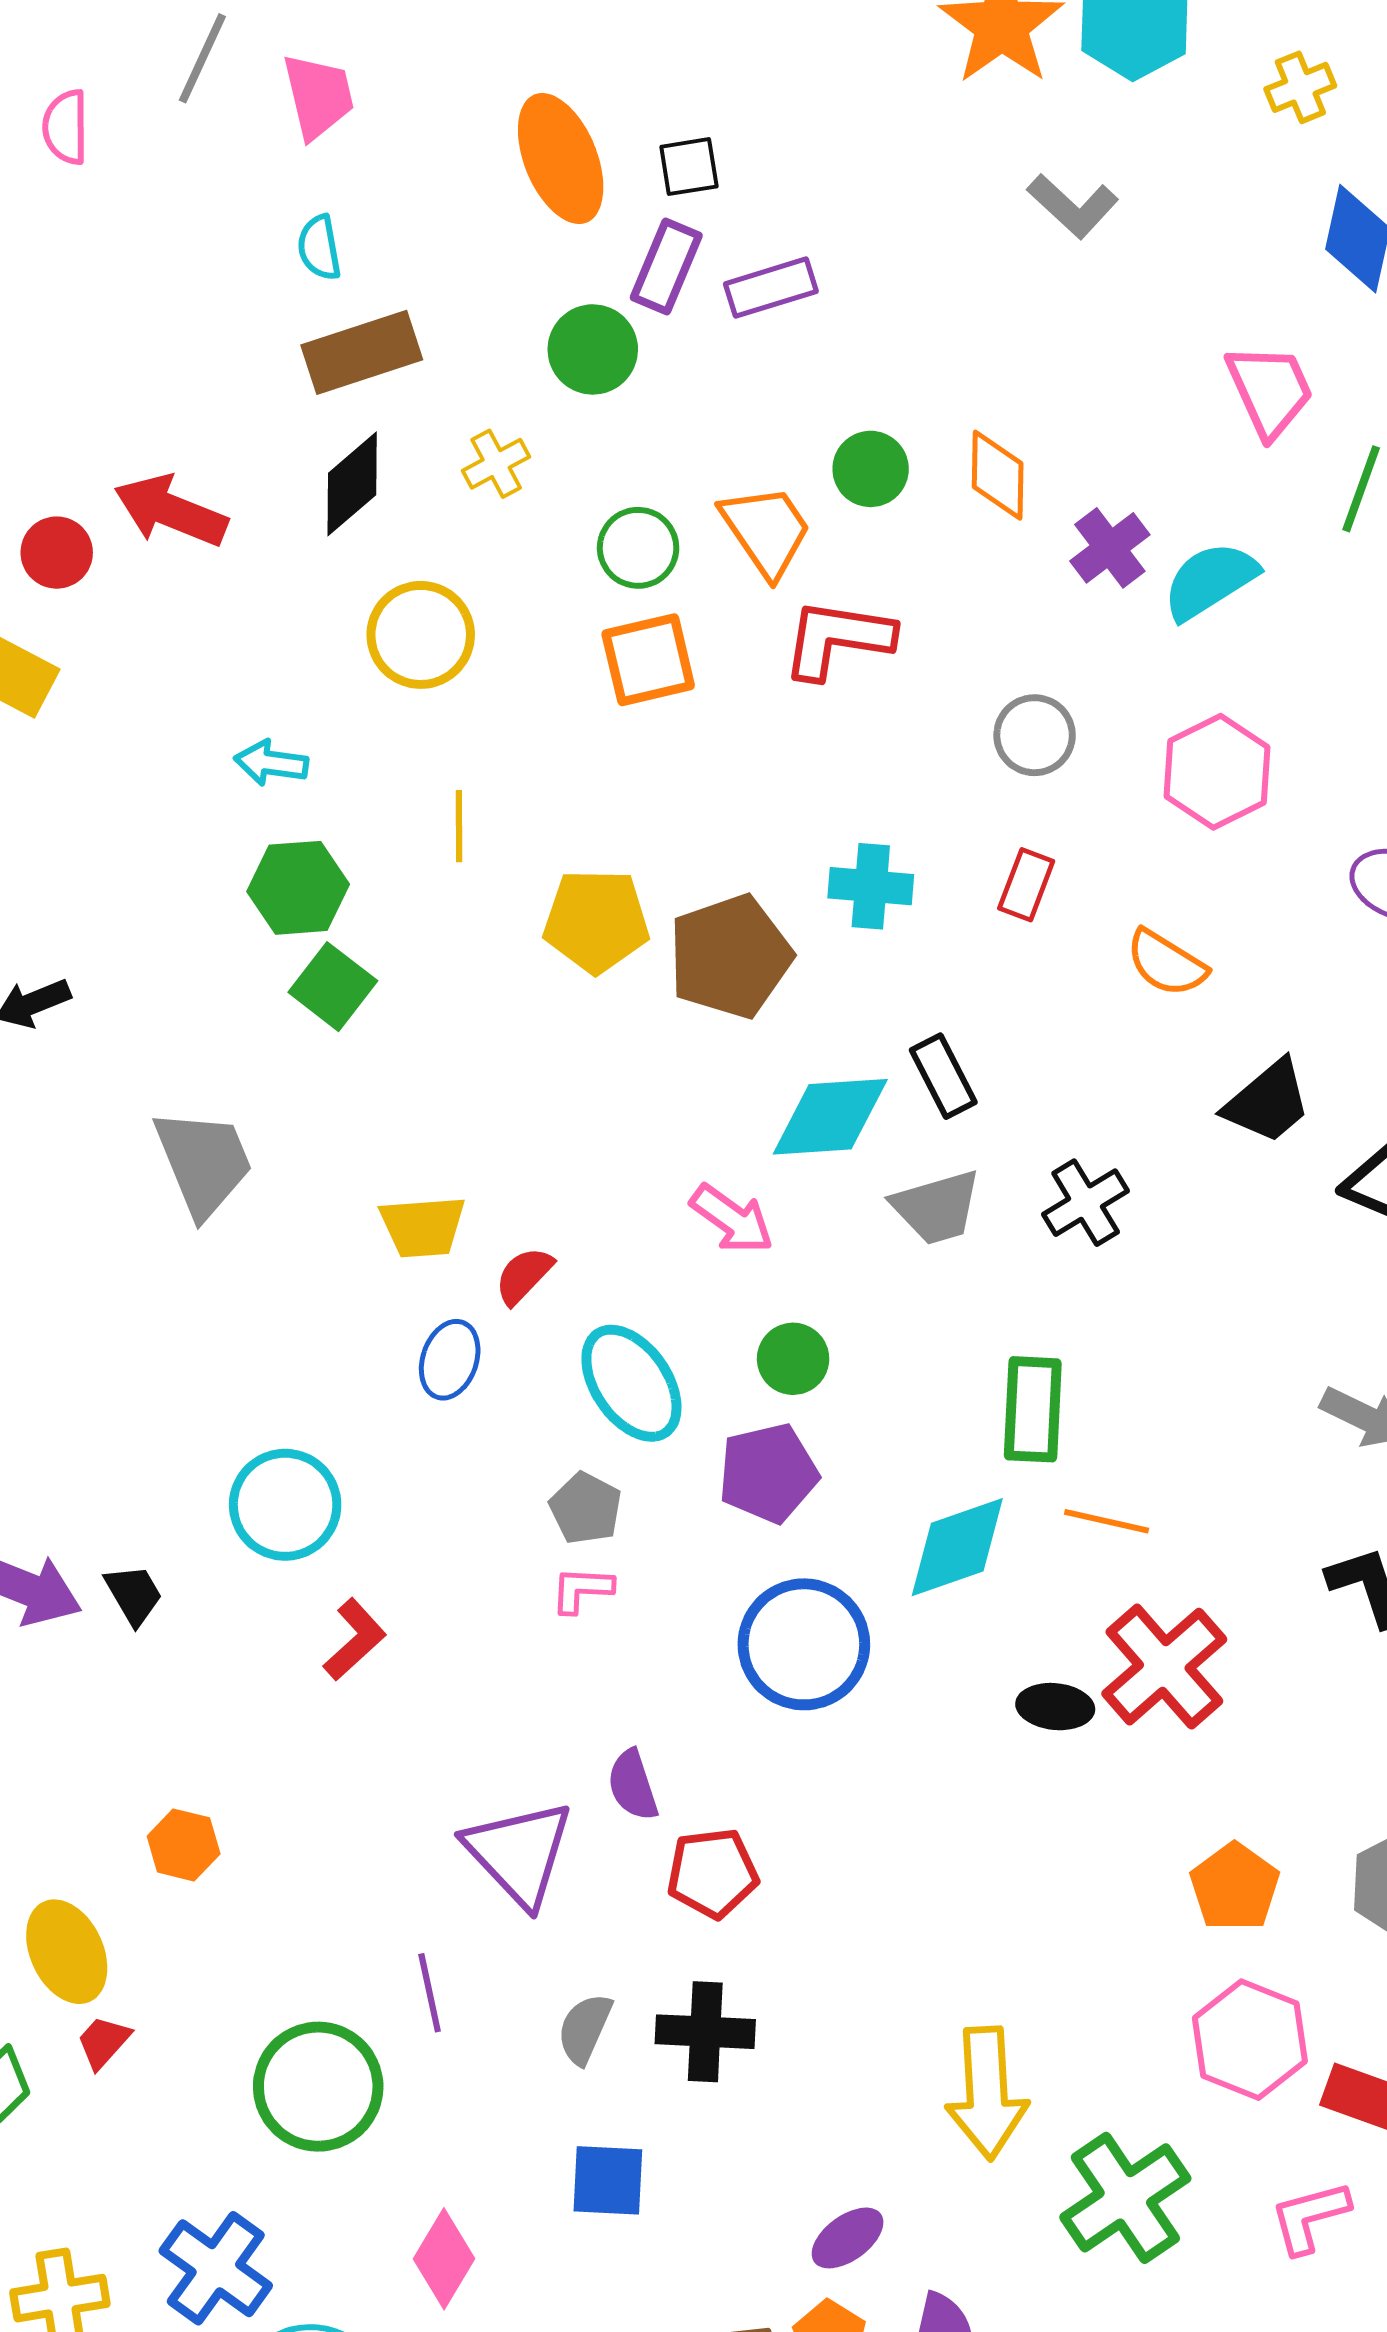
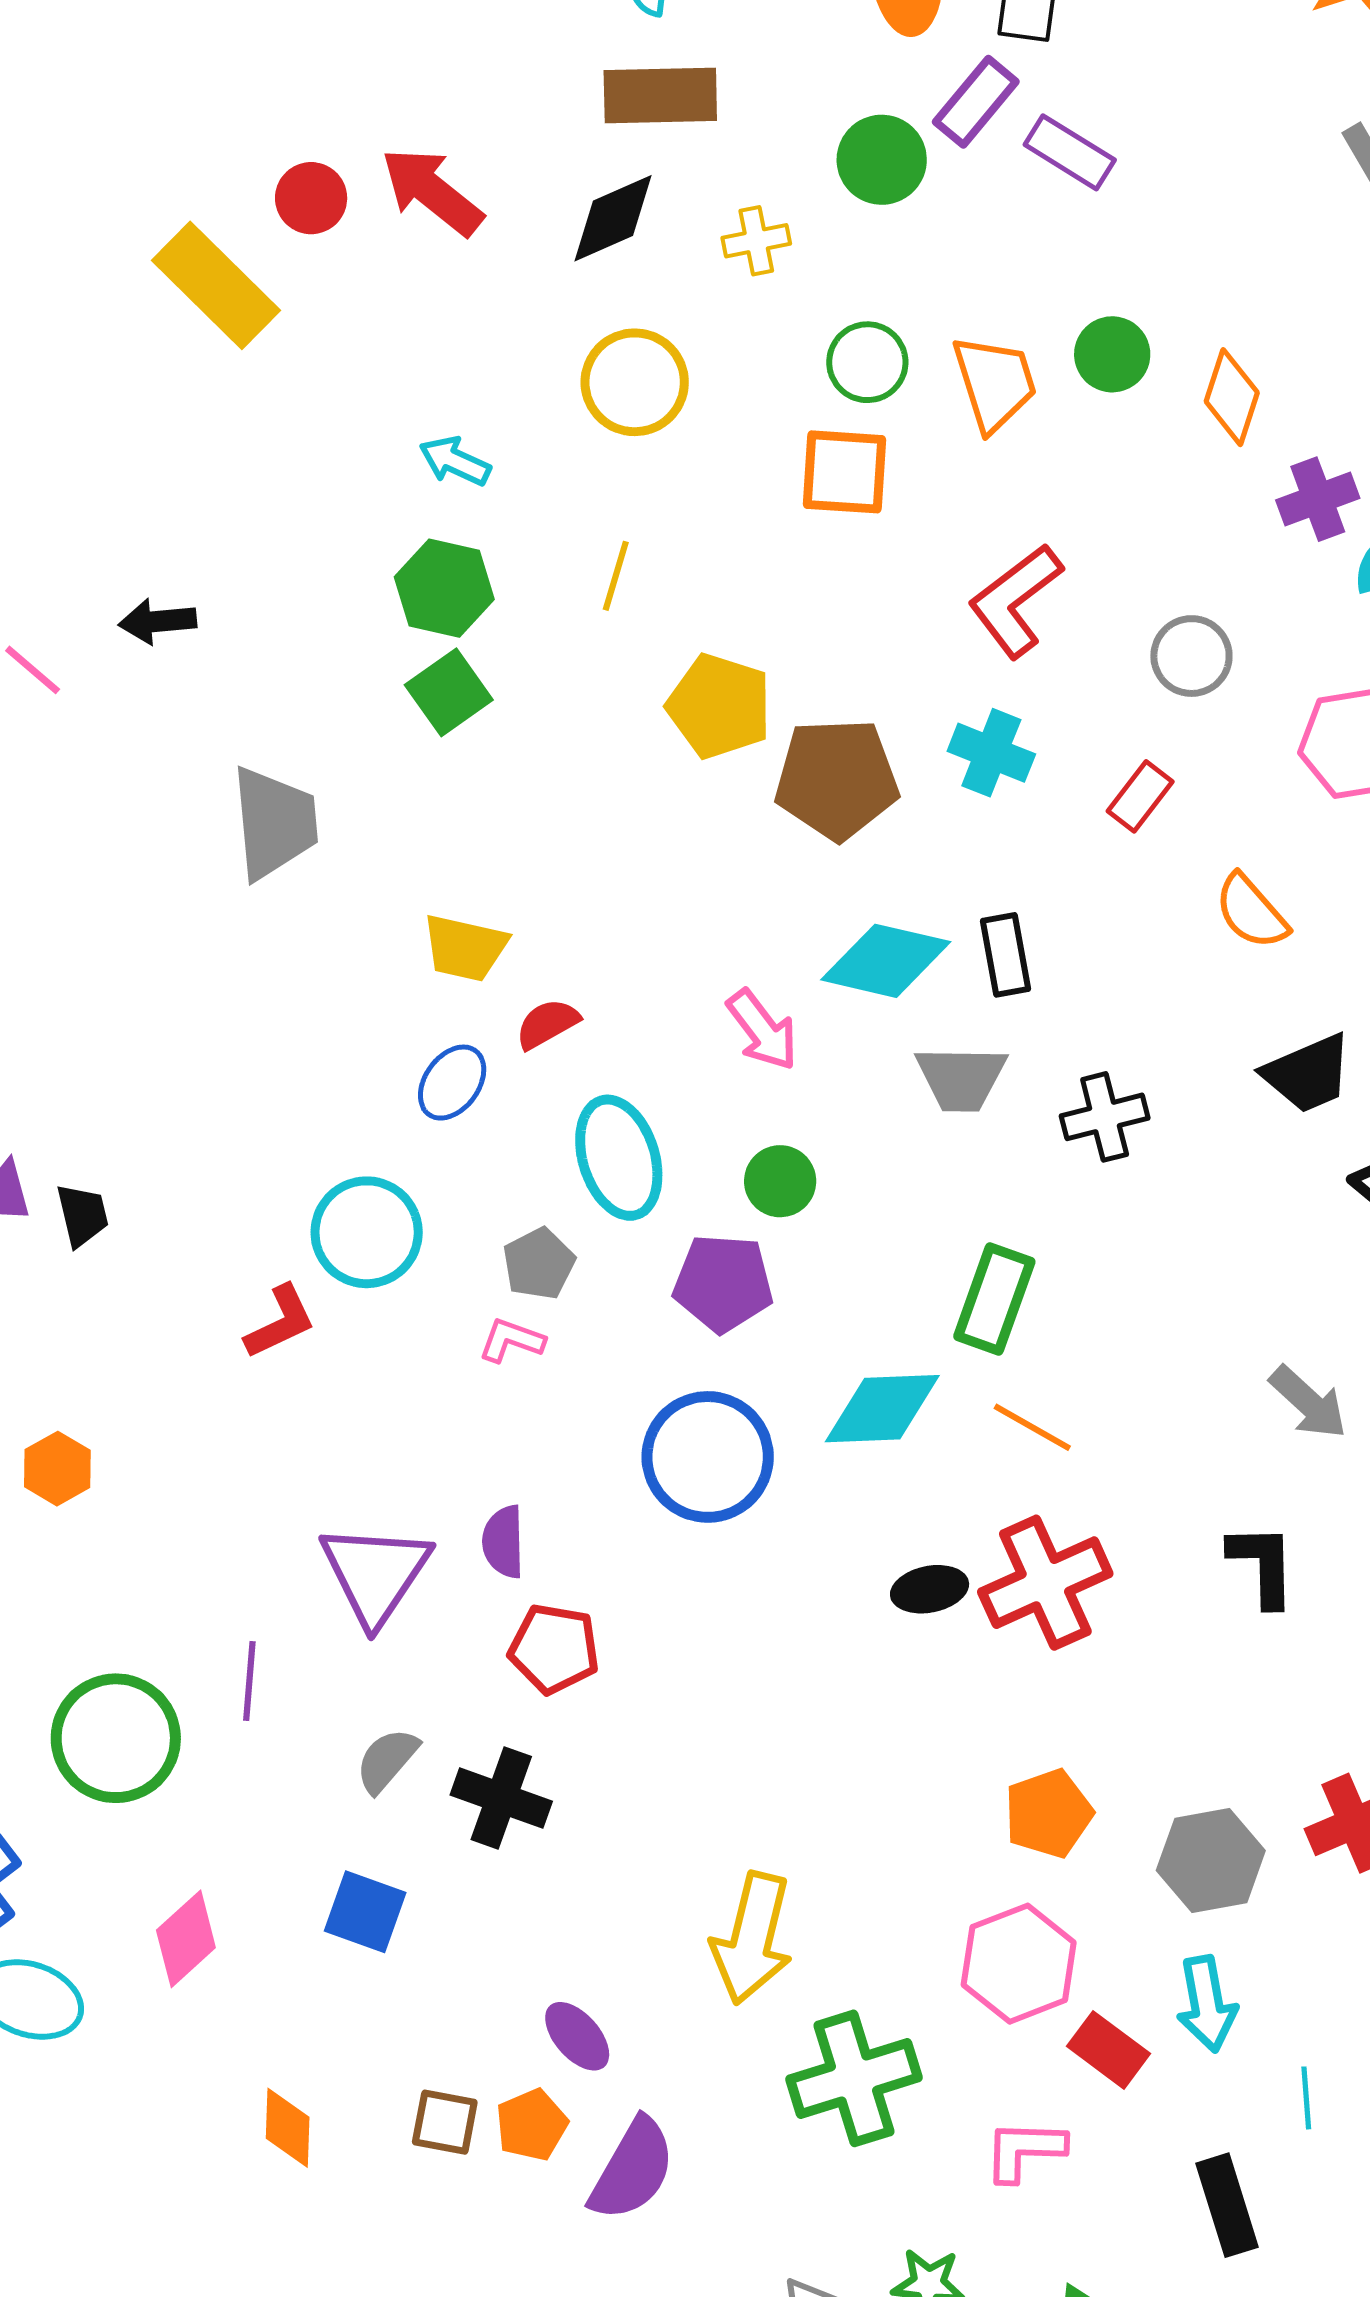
purple rectangle: (771, 288) -> (1070, 152), turned 32
red L-shape: (837, 639) -> (1015, 601), moved, turned -63
cyan circle: (285, 1505) -> (367, 1232), moved
black ellipse: (1055, 1707) -> (930, 1589), turned -34
purple ellipse: (848, 2238) -> (577, 2036), turned 68

